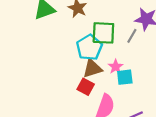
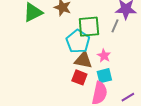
brown triangle: (92, 68) -> (83, 60), turned 36
cyan square: (125, 77) -> (104, 76), moved

